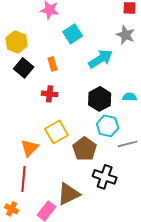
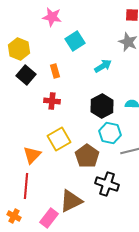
cyan arrow: (101, 59) -> (103, 66), size x0.7

